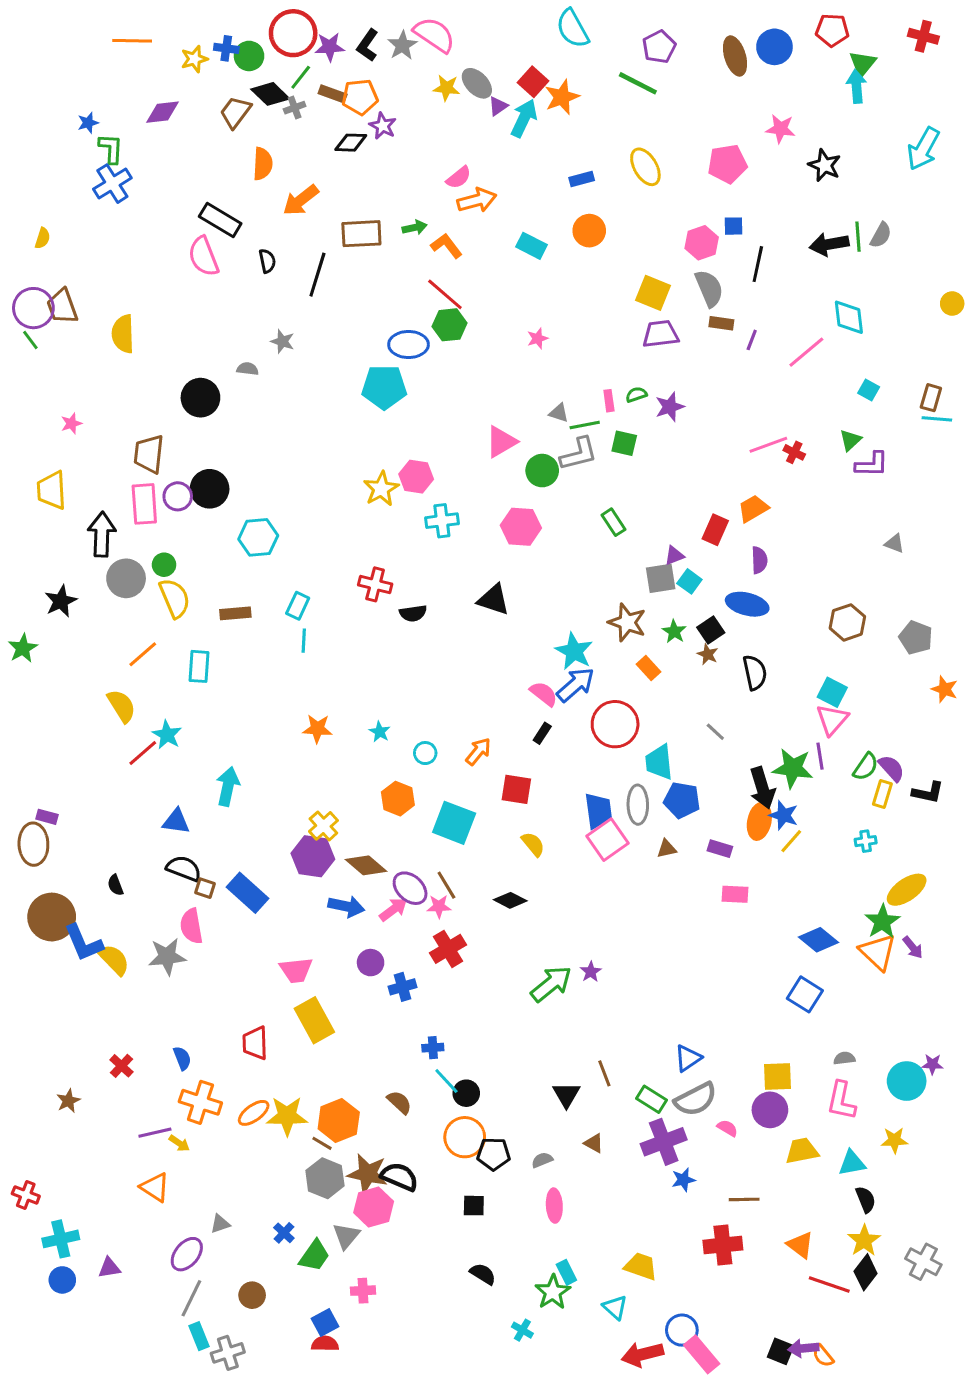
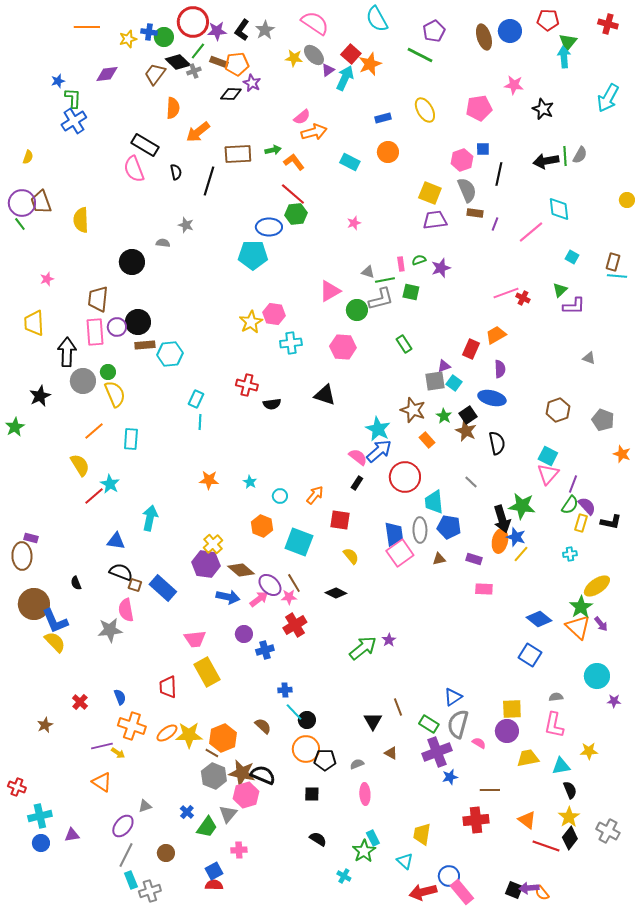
pink semicircle: (434, 35) -> (315, 23), moved
brown rectangle: (235, 613) -> (145, 345), moved
brown star: (708, 654) -> (466, 431), size x1.5
purple line: (820, 756) -> (573, 484), moved, turned 30
yellow semicircle: (114, 960) -> (55, 642), moved
cyan circle: (907, 1081) -> (597, 676), moved
gray semicircle: (696, 1099) -> (458, 724), turned 132
yellow trapezoid: (641, 1266) -> (422, 834), turned -100

